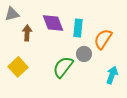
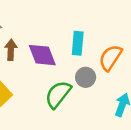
purple diamond: (53, 23) -> (42, 55), moved

